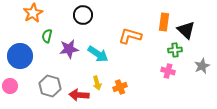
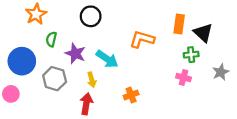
purple star: (69, 49) -> (75, 53), turned 30
yellow arrow: (97, 83) -> (92, 80), moved
gray hexagon: (50, 86) -> (55, 79), moved
red arrow: (79, 95) -> (86, 104), turned 96

